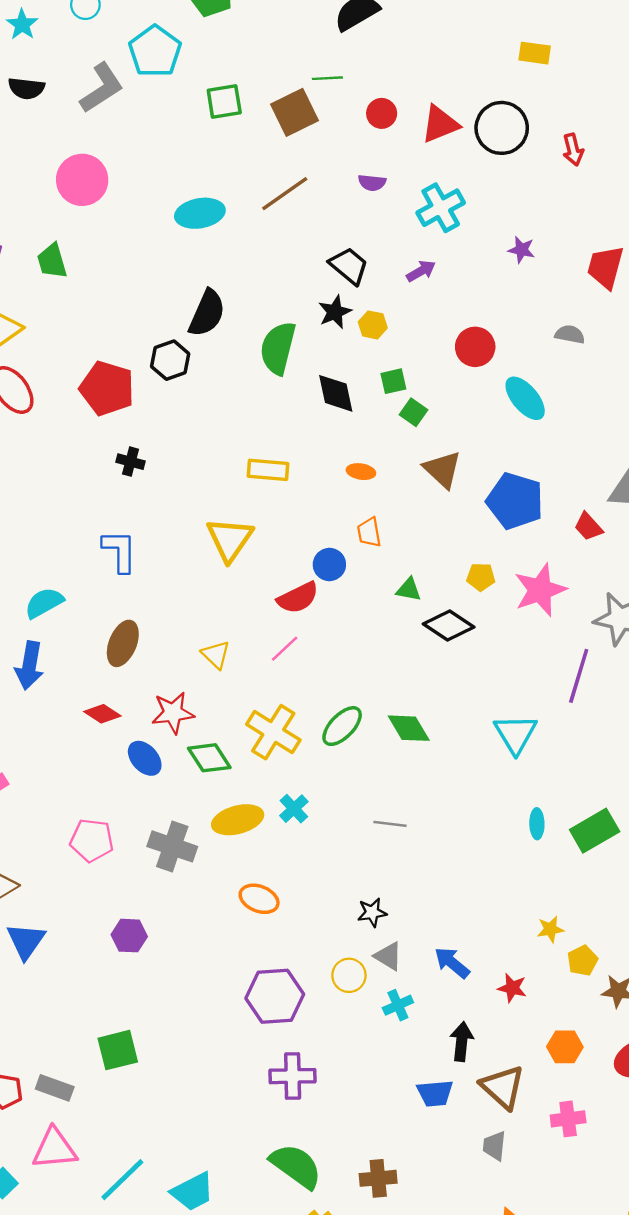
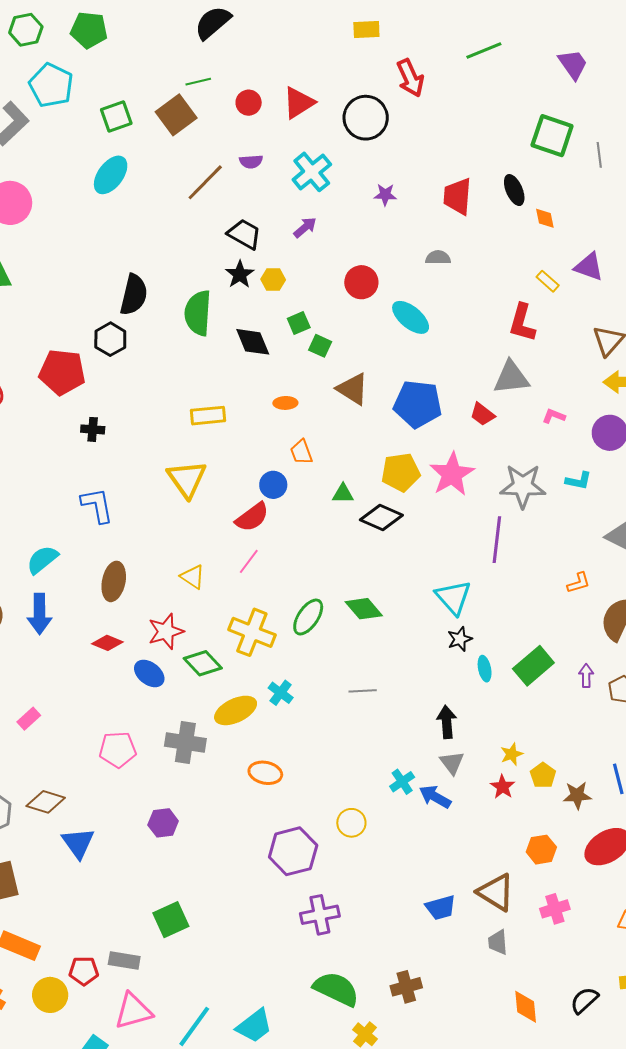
black circle: (502, 128) -> (366, 118), moved
red arrow: (573, 150) -> (410, 78), moved, size x1.4
brown line: (285, 194) -> (205, 182), moved
cyan ellipse: (200, 213) -> (111, 175), moved, turned -33
yellow pentagon: (481, 577) -> (401, 472), size x1.6
black star: (372, 912) -> (460, 639), moved
gray triangle: (388, 956) -> (452, 763), moved, turned 32
red star: (512, 988) -> (503, 787), moved, turned 30
cyan cross: (398, 1005) -> (402, 782), moved
black arrow: (462, 1042) -> (447, 722), moved

